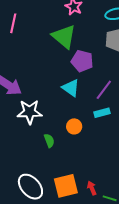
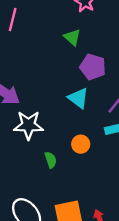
green triangle: (64, 37) -> (72, 37), size x0.6

